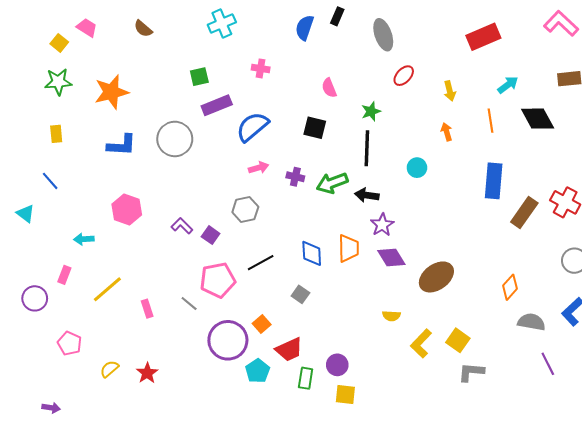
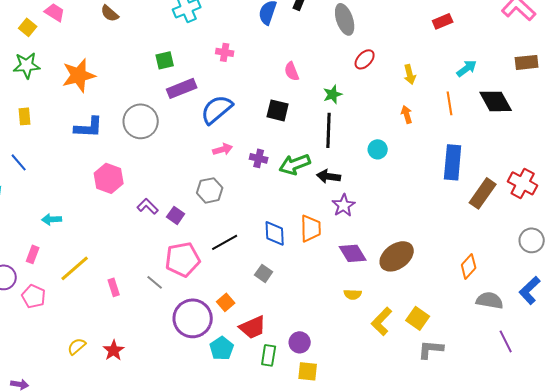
red rectangle: (483, 37) -> (443, 21), size x0.6
pink hexagon: (127, 210) -> (109, 178), moved
purple diamond: (391, 258) -> (353, 253), moved
pink pentagon: (69, 343) -> (34, 296), moved

